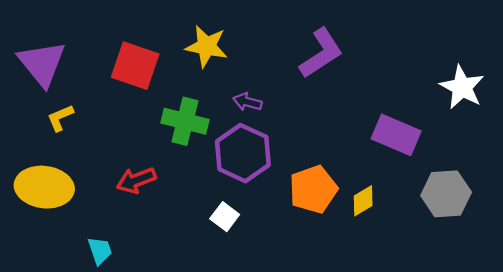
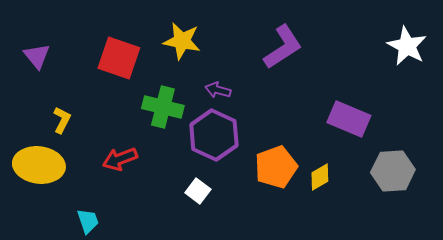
purple triangle: (42, 63) -> (37, 56), size x0.6
white star: (462, 87) -> (407, 46), moved
yellow L-shape: (60, 118) -> (62, 120), moved, turned 140

